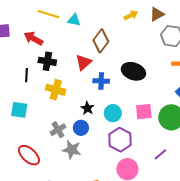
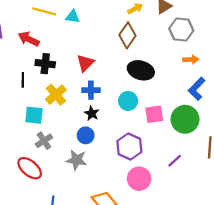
brown diamond: (101, 41) -> (127, 35), moved
blue cross: (101, 81) -> (91, 90), moved
yellow cross: (56, 90) -> (56, 95), turned 36
cyan square: (19, 110) -> (34, 115), moved
cyan circle: (113, 113) -> (128, 101), moved
gray cross: (58, 130) -> (44, 141), moved

